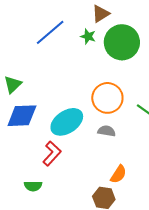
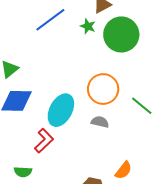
cyan ellipse: (67, 122) -> (61, 110), turned -32
orange semicircle: (118, 174) -> (124, 170), moved

